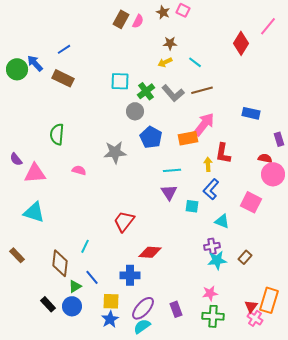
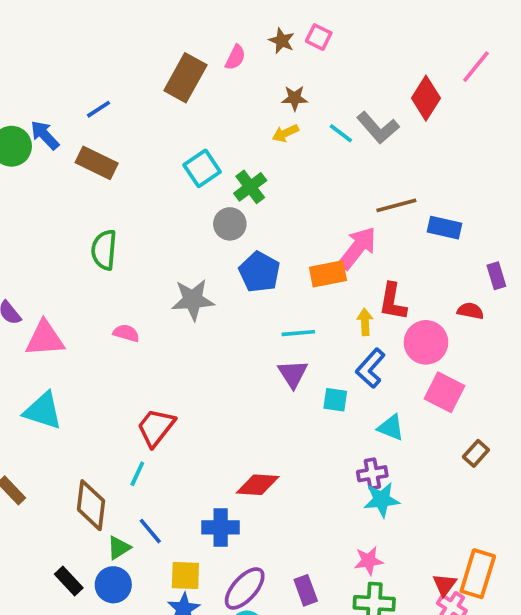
brown rectangle: (121, 19) -> (185, 78), moved, size x1.4
cyan square: (120, 81) -> (202, 168), turned -36
brown line: (202, 90) -> (396, 205), moved
gray L-shape: (173, 93) -> (378, 128), moved
green semicircle: (57, 134) -> (104, 250), moved
pink circle: (273, 174) -> (426, 342), moved
red trapezoid: (124, 221) -> (156, 427), moved
brown rectangle: (245, 257) -> (476, 453), moved

